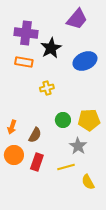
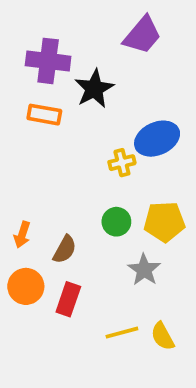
blue ellipse: (85, 61) -> (157, 139), moved
yellow cross: (47, 88) -> (122, 163), moved
yellow line: (66, 167) -> (122, 333), moved

